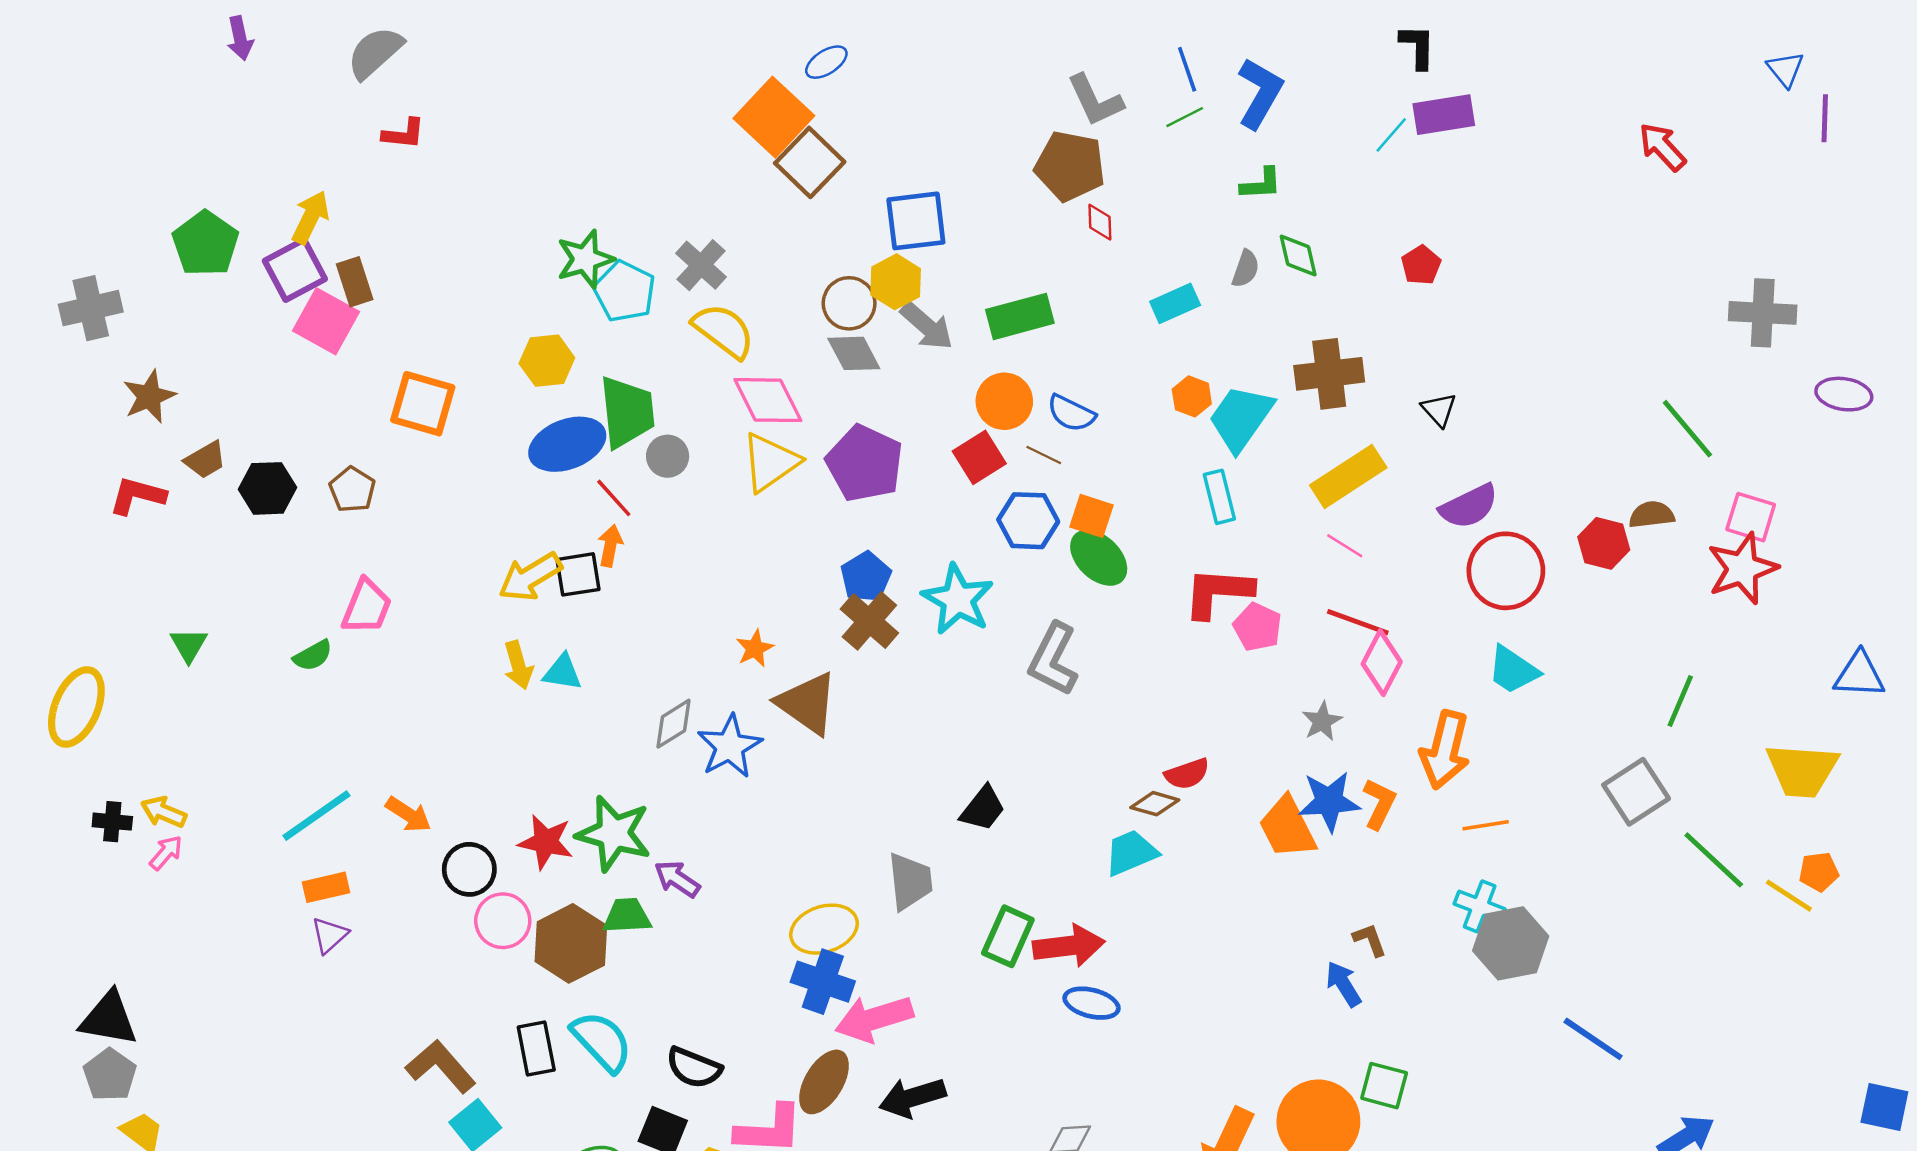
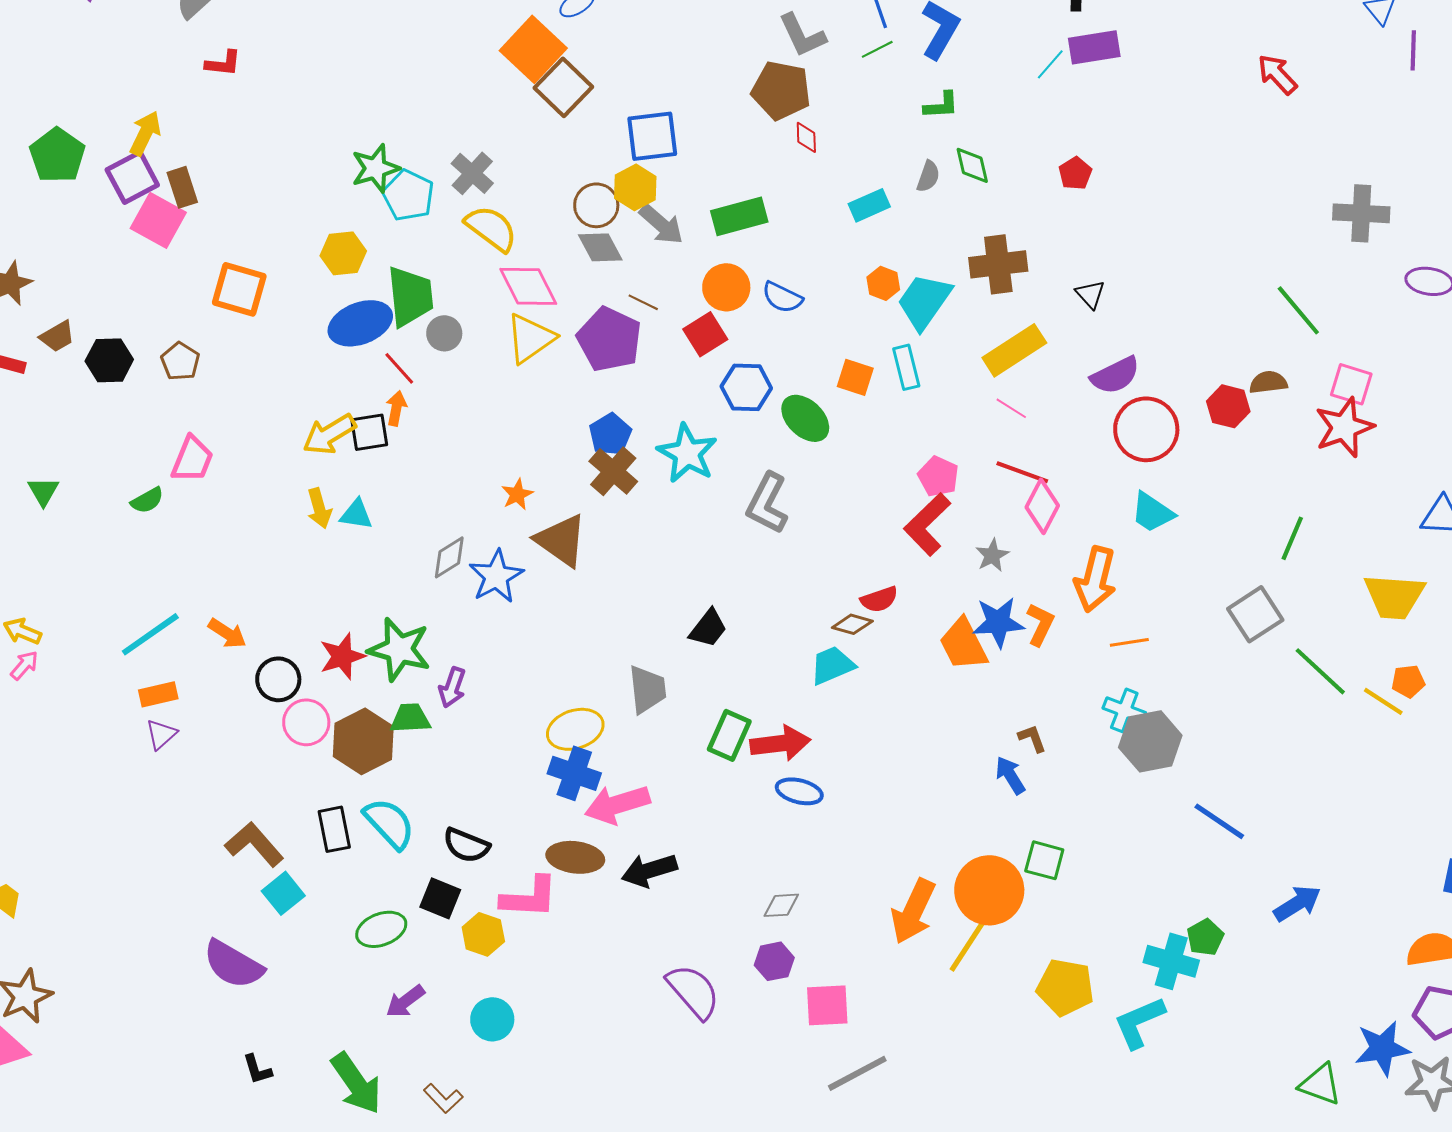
brown line: (1044, 455) -> (643, 302), moved
orange square: (1091, 516) -> (855, 377), moved
red L-shape: (1218, 592) -> (927, 524), moved, turned -48
red star: (546, 842) -> (342, 656), turned -30
purple arrow: (677, 879) -> (452, 687), turned -105
brown ellipse: (824, 1082) -> (575, 857), turned 66

